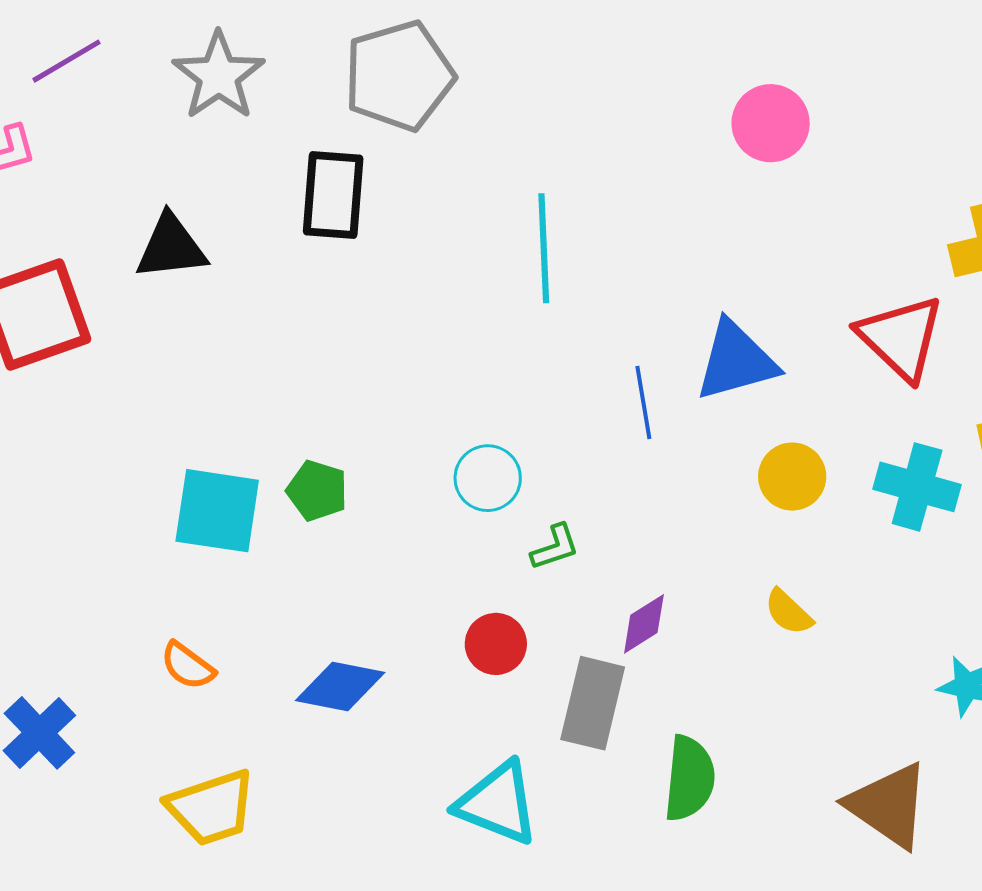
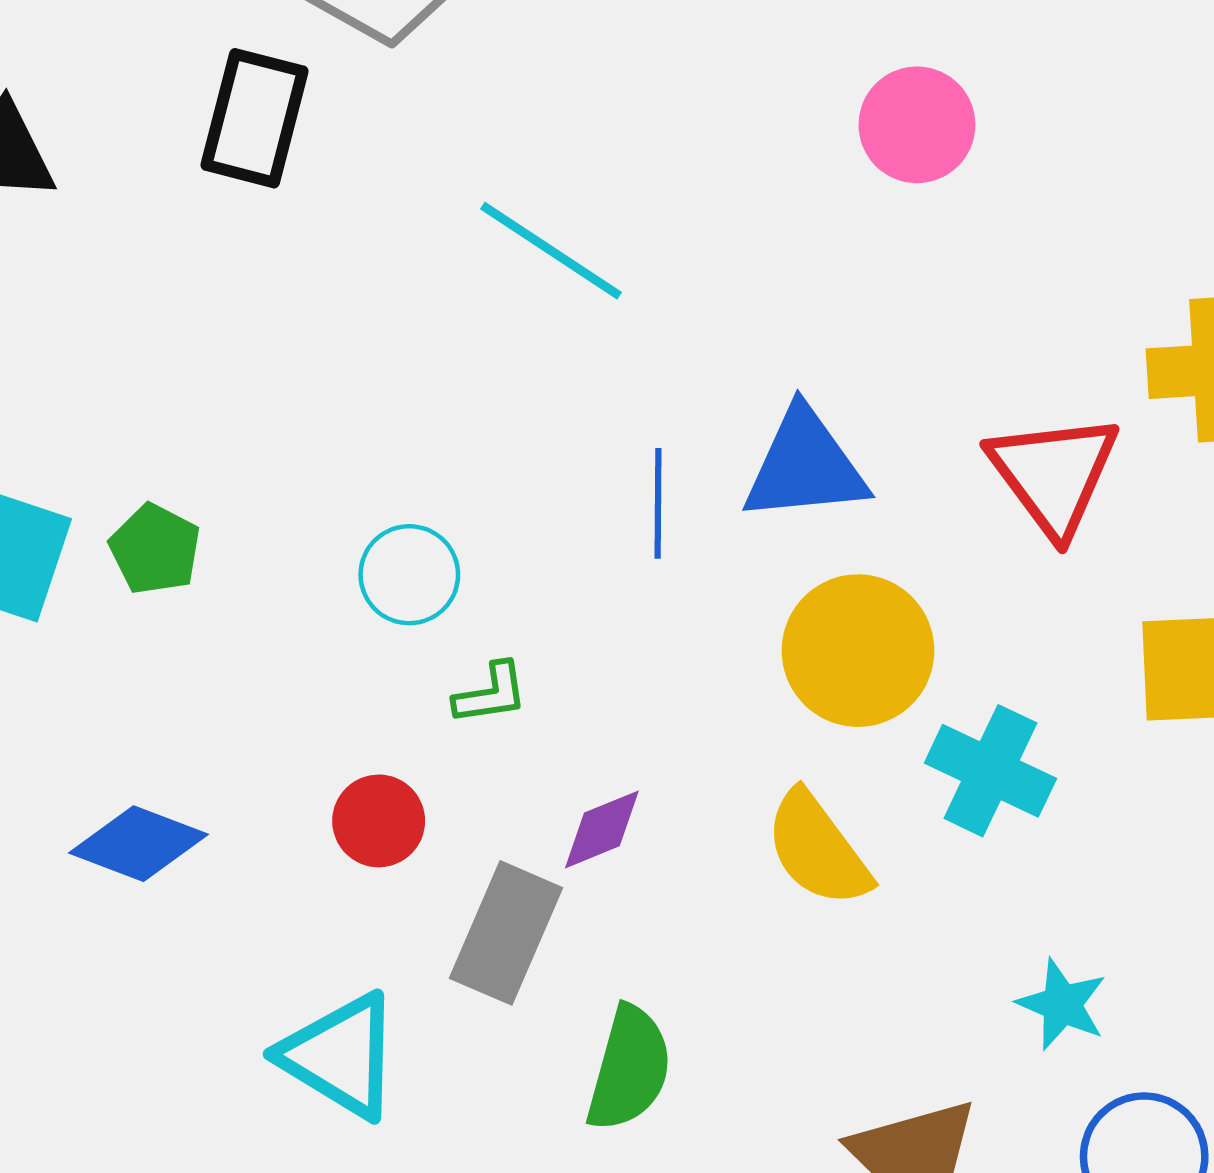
cyan line: (544, 248) -> (551, 251), turned -64
yellow circle: (792, 477) -> (858, 651), size x1.5
cyan cross: (917, 487) -> (990, 771), moved
yellow semicircle: (788, 612) -> (818, 849), size x1.6

